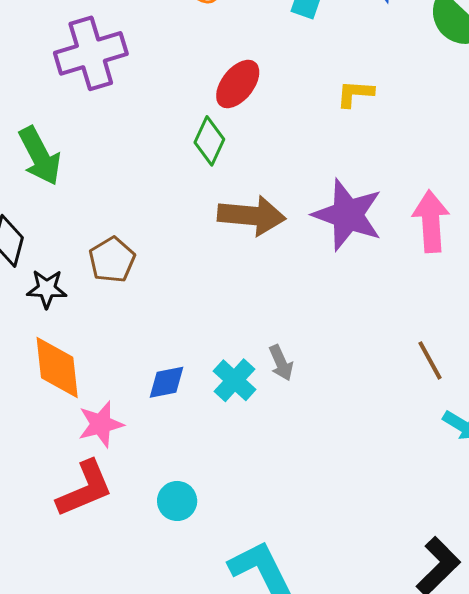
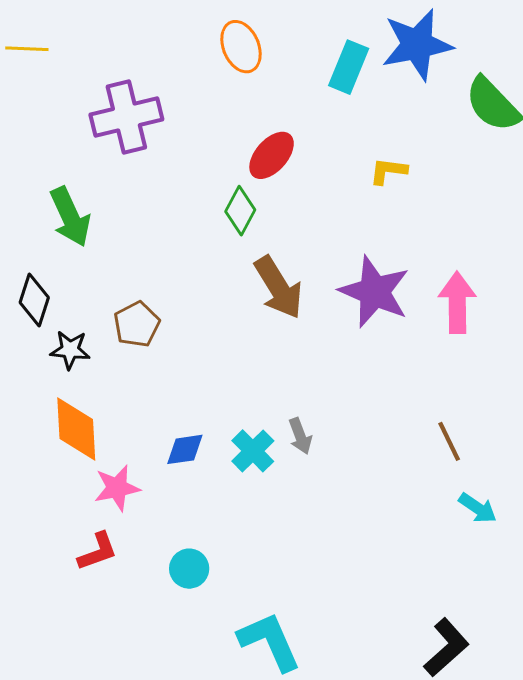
brown arrow: (252, 216) -> (279, 288), turned 50
red L-shape: (85, 489) -> (98, 551), size x0.7

